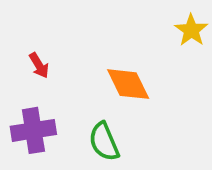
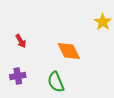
purple cross: (33, 130) -> (18, 76), size x0.7

